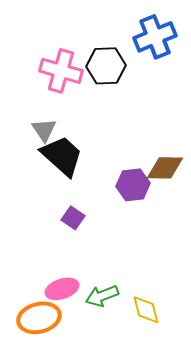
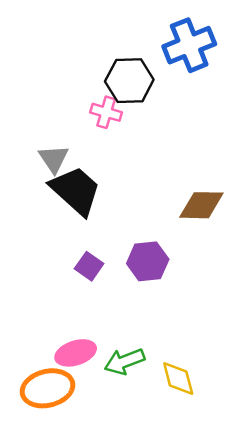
pink cross: (61, 71) -> (106, 112), moved, size x0.6
purple hexagon: (133, 185) -> (148, 261), moved

